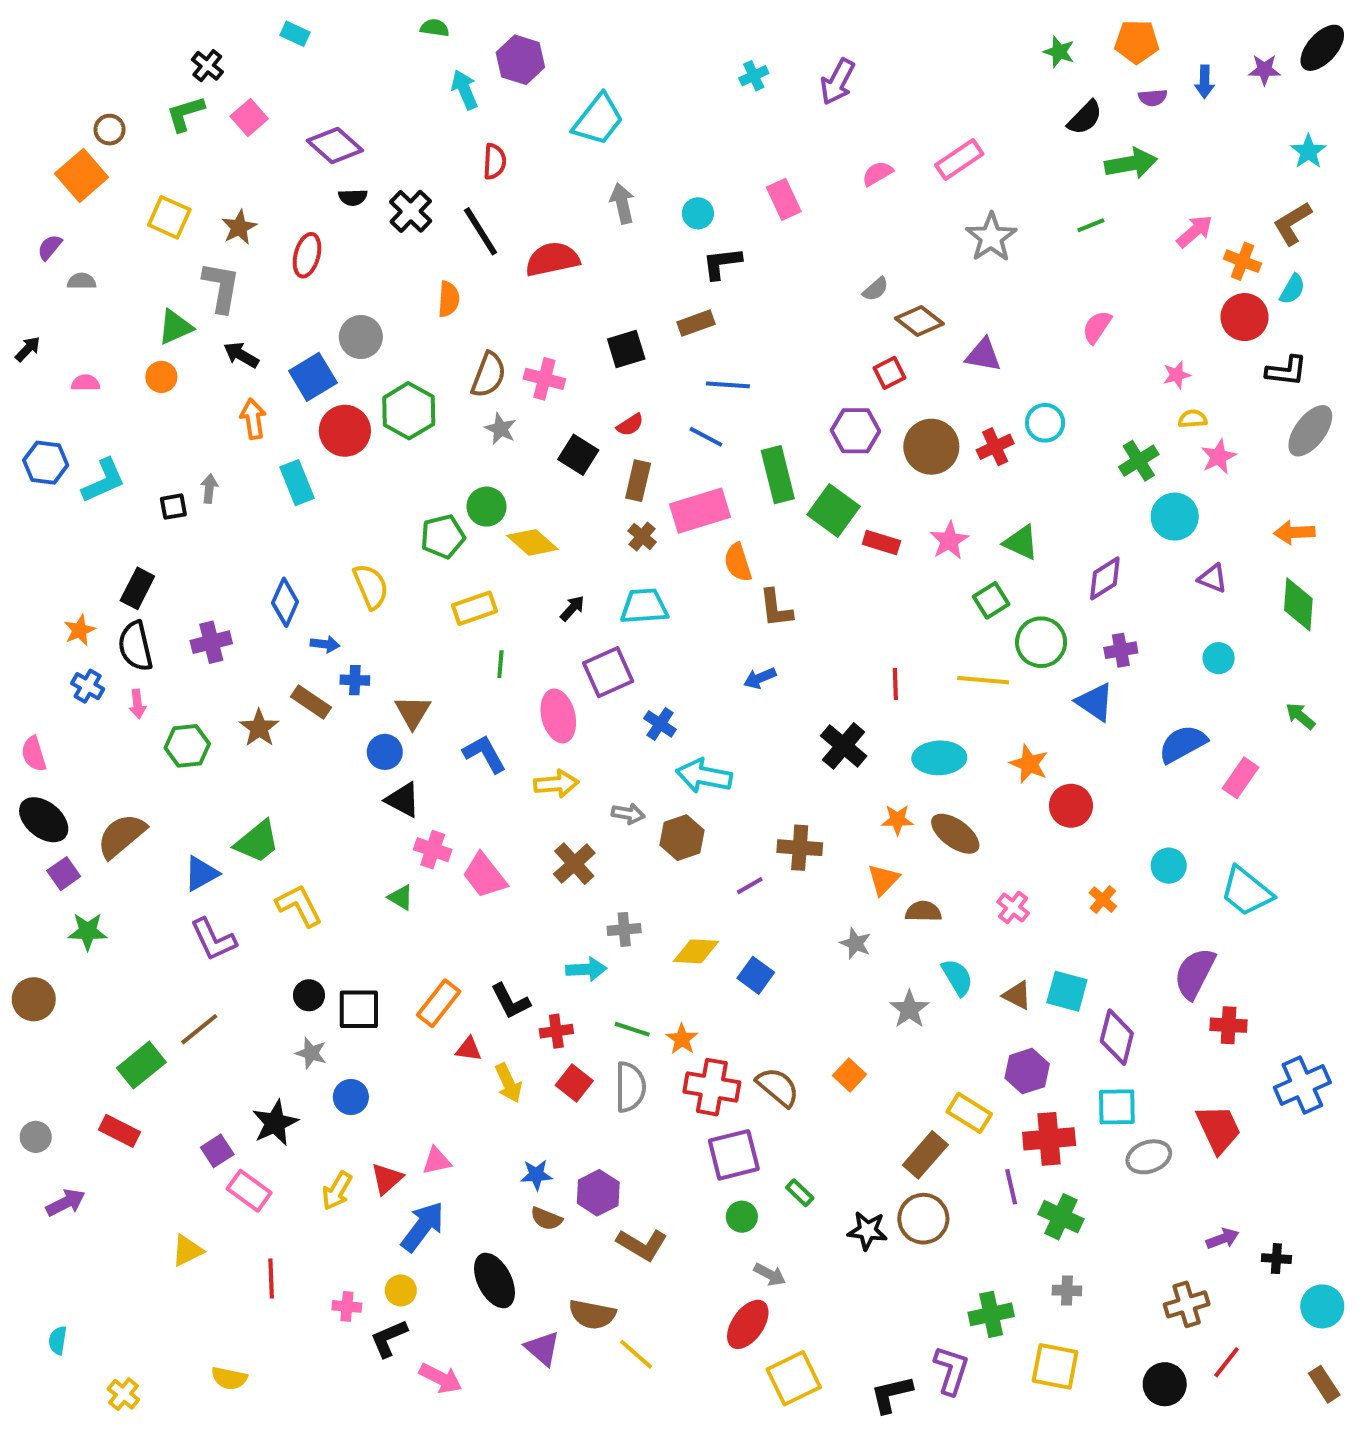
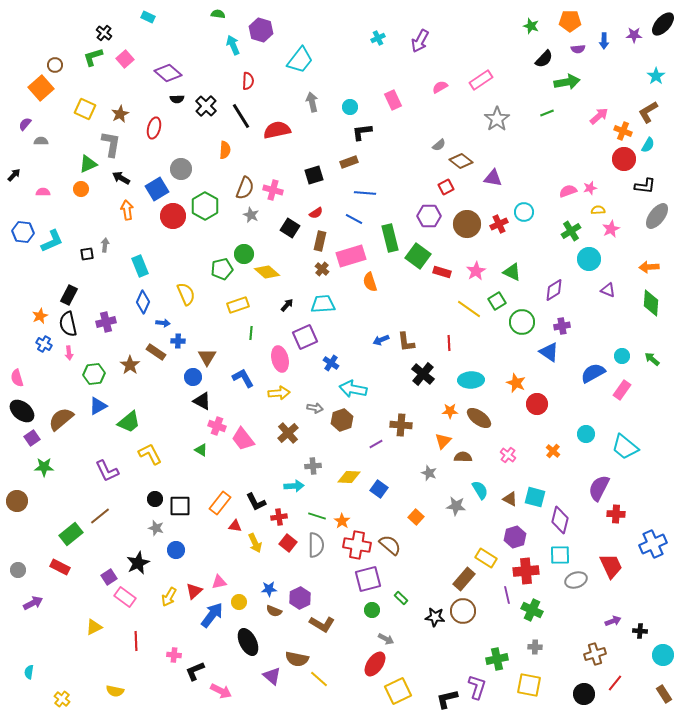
pink semicircle: (1097, 327) -> (568, 191), moved, turned 36
cyan rectangle: (297, 483) -> (140, 266), moved
brown L-shape: (776, 608) -> (406, 342), moved
cyan circle: (1219, 658) -> (622, 356), moved
yellow line: (983, 680) -> (469, 309), moved, turned 30
blue triangle: (201, 874) -> (98, 406), moved
gray star: (909, 1009) -> (456, 506), turned -30
orange square: (850, 1075) -> (416, 517), moved
yellow circle: (401, 1290) -> (239, 602), moved

